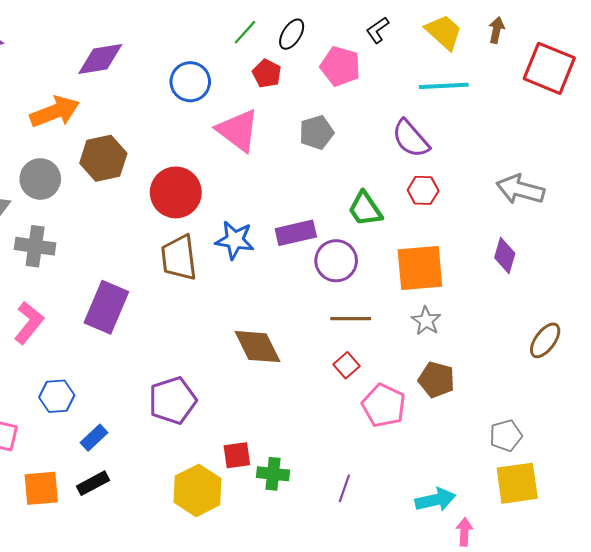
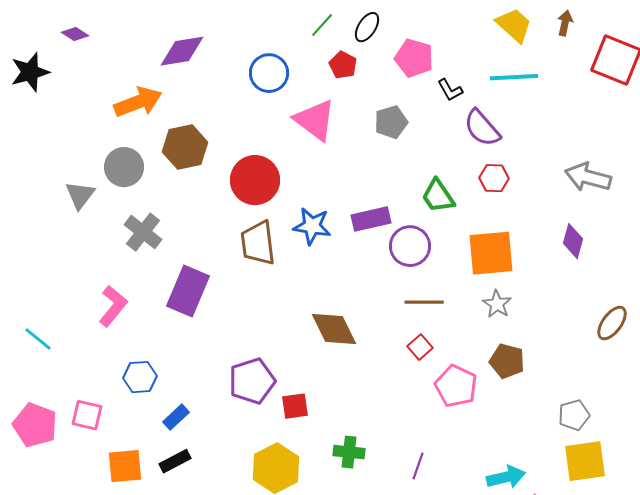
black L-shape: (378, 30) -> (450, 90), moved, turned -84
gray cross: (35, 246) -> (143, 232), moved, turned 30
red square: (237, 455) -> (295, 406), moved

